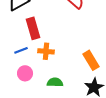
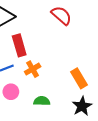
orange cross: (46, 51) -> (33, 69), turned -35

